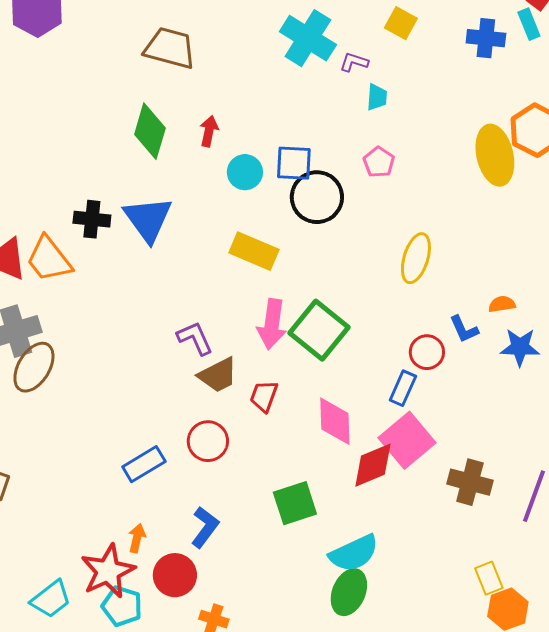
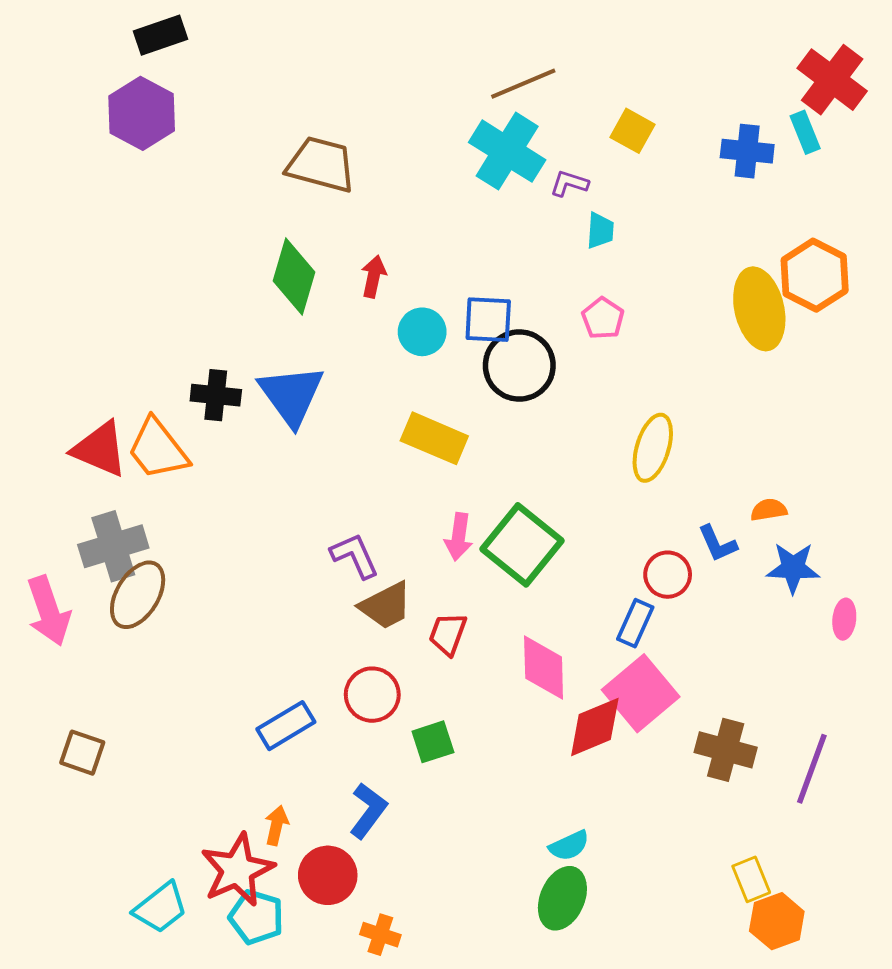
pink arrow: (272, 324) -> (459, 537), size x0.7
green square: (295, 503) -> (433, 742), moved, size x0.7
cyan semicircle: (354, 553) -> (569, 846), size x0.6

